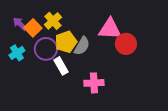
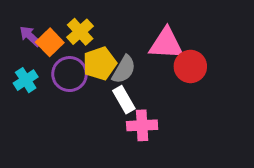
white rectangle: (61, 66) -> (124, 100), moved

